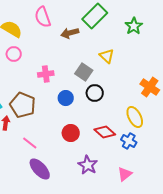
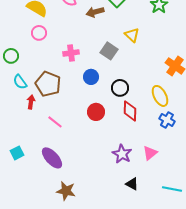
black circle: (95, 93) -> (120, 88), moved
red diamond: (105, 132) -> (130, 111), turned 50
blue cross: (129, 141) -> (167, 120), moved
purple star: (88, 165) -> (122, 154), moved
purple ellipse: (40, 169) -> (52, 158), moved

